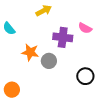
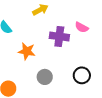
gray circle: (49, 61) -> (45, 77), moved

